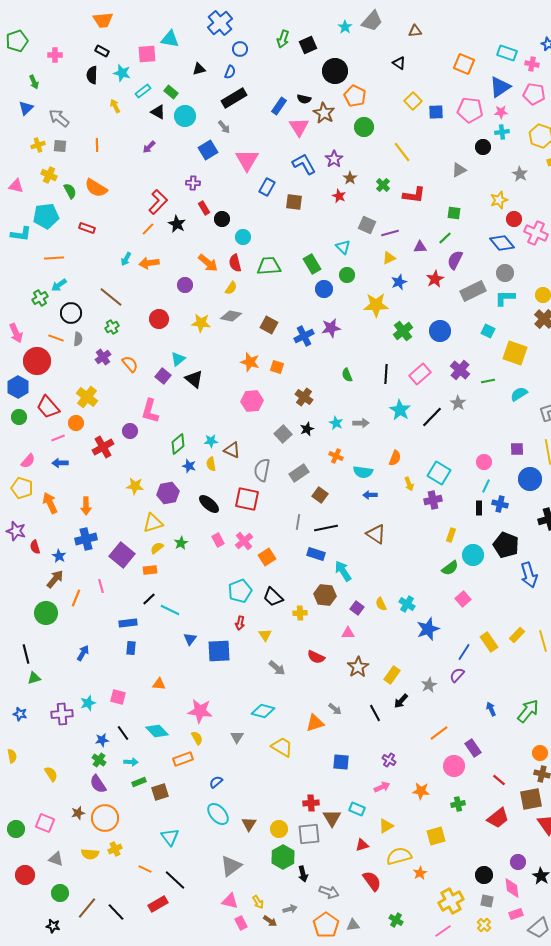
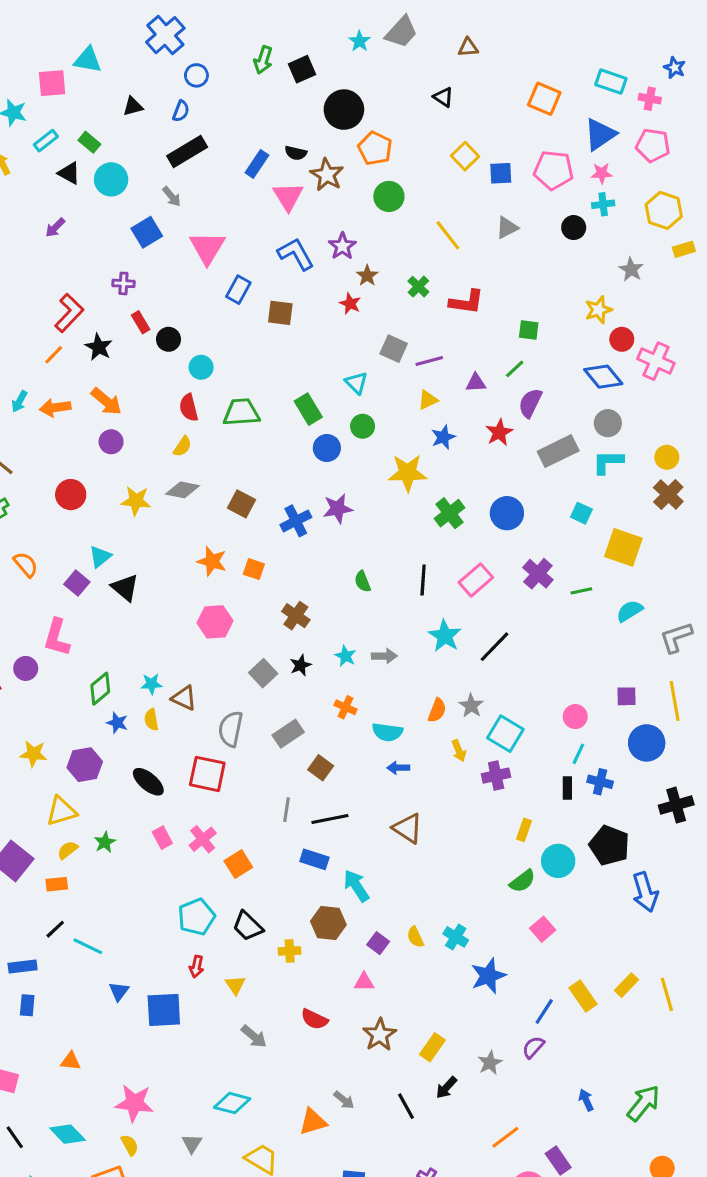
gray triangle: (459, 170) -> (507, 228), moved
orange arrow: (208, 263) -> (106, 401), moved
gray star: (458, 403) -> (471, 706), moved

